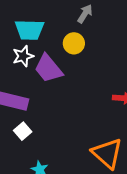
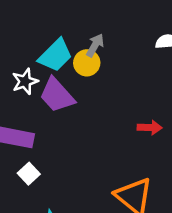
gray arrow: (85, 14) -> (95, 45), moved
cyan trapezoid: (29, 30) -> (55, 55), moved, turned -44

